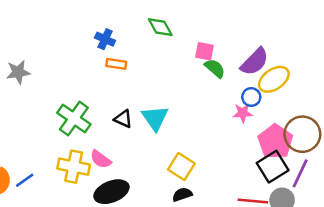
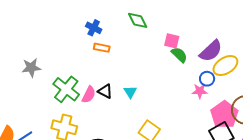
gray star: (18, 72) -> (31, 68), moved
cyan triangle: (155, 118) -> (130, 92), size x0.6
pink semicircle: (101, 159) -> (89, 95), moved, turned -102

